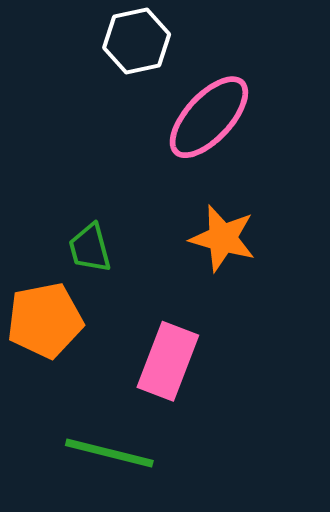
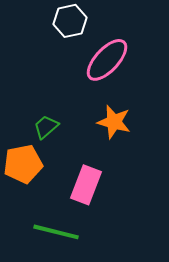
green trapezoid: (90, 248) -> (46, 127), turned 64

